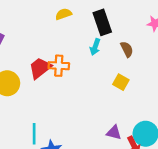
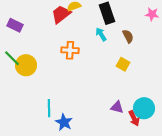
cyan arrow: (95, 47) -> (101, 34), turned 128
red trapezoid: (40, 68) -> (61, 14), moved

